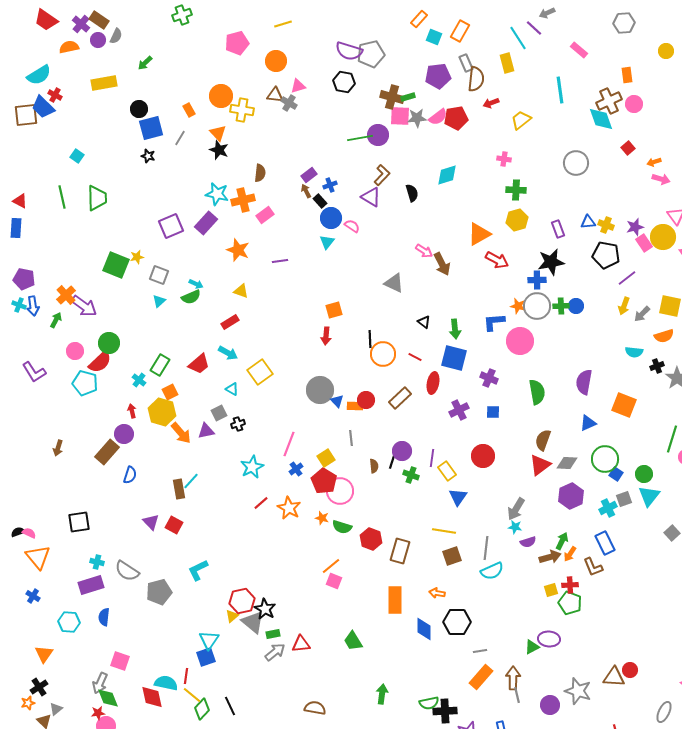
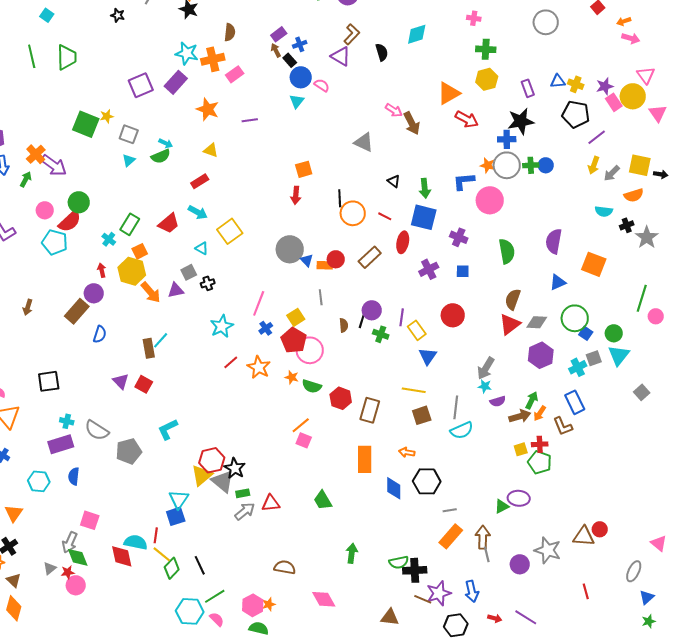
yellow triangle: (232, 616) -> (202, 475), size x1.6
gray triangle: (56, 709) -> (50, 568), moved

